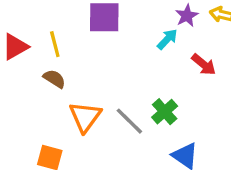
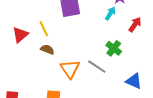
red arrow: (204, 64) -> (135, 25), turned -84
green cross: (165, 112) -> (114, 48), moved

